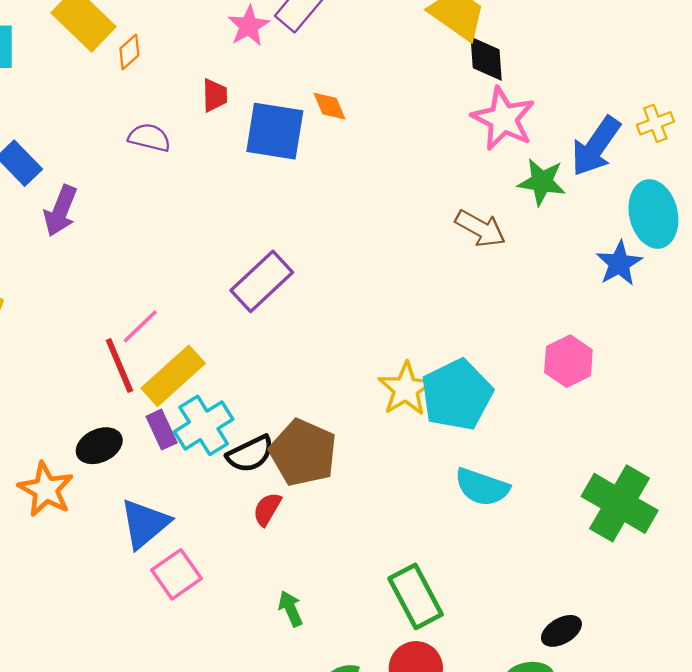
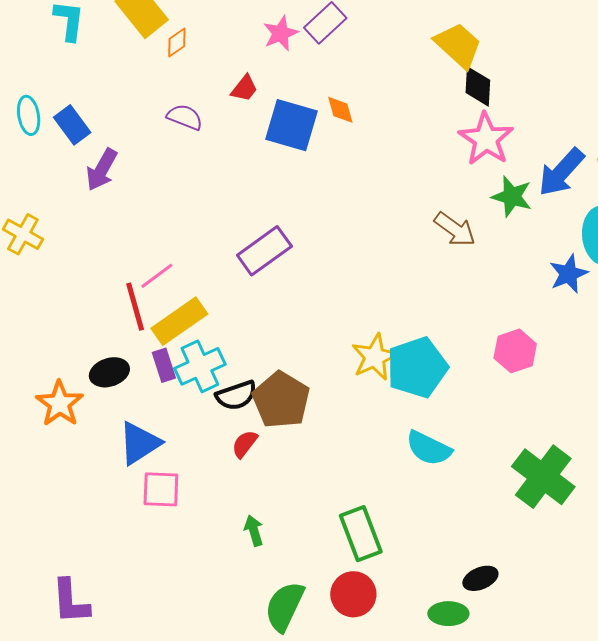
red trapezoid: (215, 95) -> (244, 88), turned 32
pink square: (176, 574) -> (161, 489), turned 30

